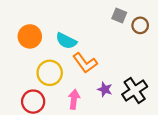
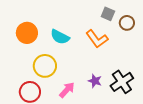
orange L-shape: (85, 63) -> (97, 39), moved
pink arrow: (74, 99) -> (67, 90), turned 36

